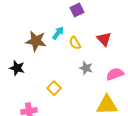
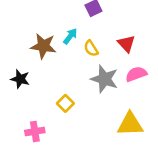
gray star: (86, 68) -> (104, 79), size x1.6
pink semicircle: (115, 74) -> (136, 74), moved

